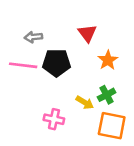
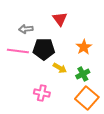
red triangle: (87, 33) -> (60, 19), moved
yellow arrow: (85, 103) -> (60, 68), moved
orange square: (112, 126) -> (87, 98), turned 30

